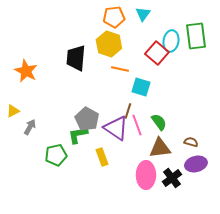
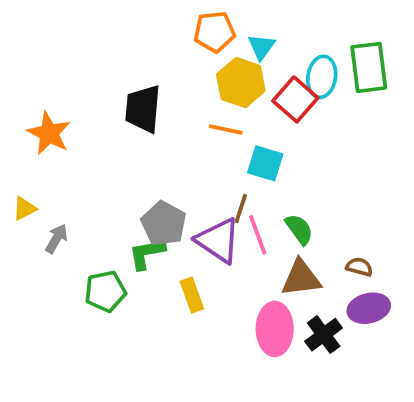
cyan triangle: (143, 14) -> (262, 47), moved
yellow hexagon: (109, 44) -> (241, 82), moved

